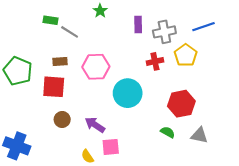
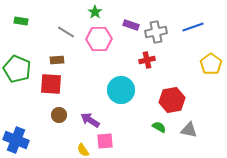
green rectangle: (51, 20) -> (21, 21), moved
purple rectangle: (138, 25) -> (131, 25), turned -70
yellow pentagon: (186, 55) -> (211, 64), moved
pink hexagon: (96, 67) -> (99, 39), moved

